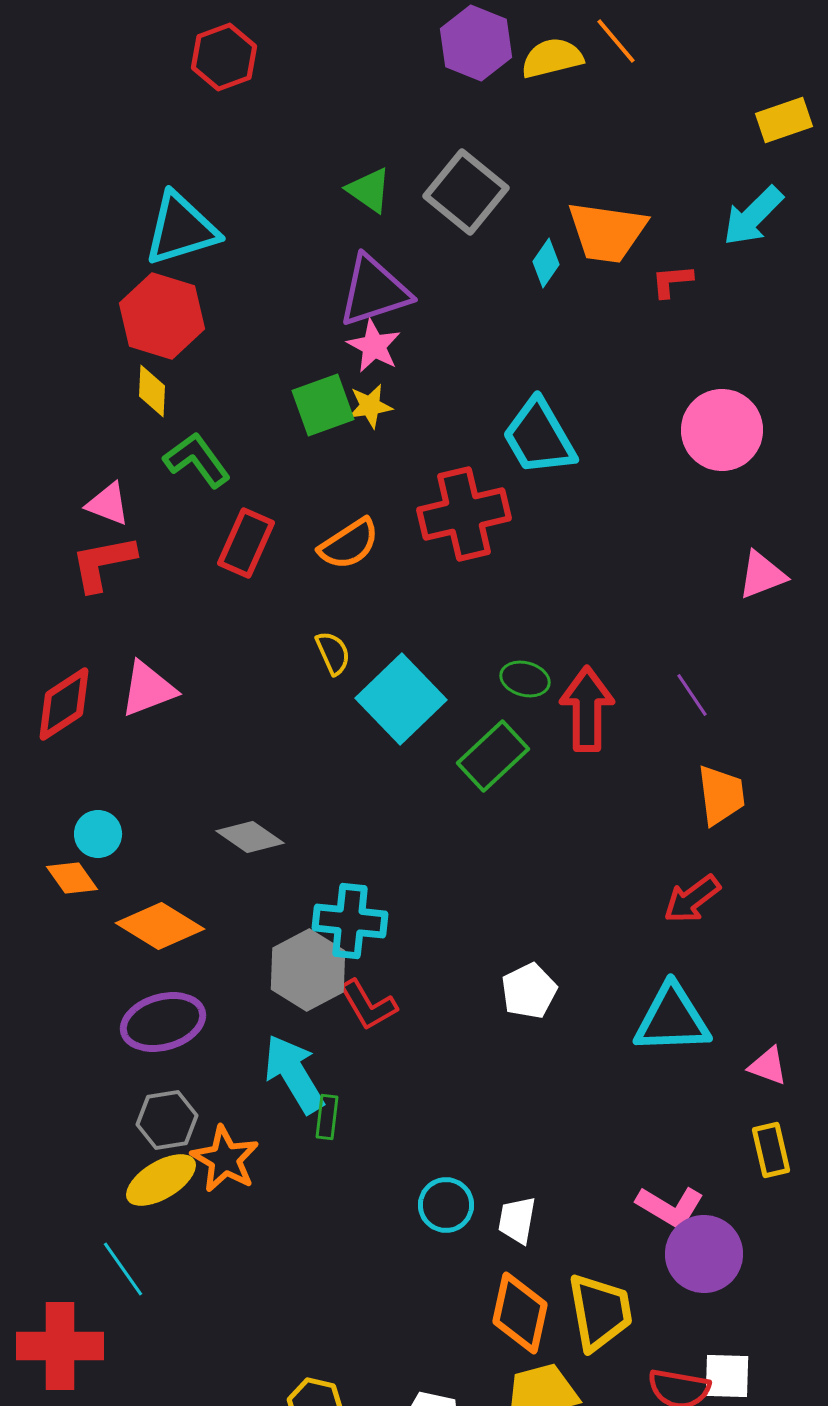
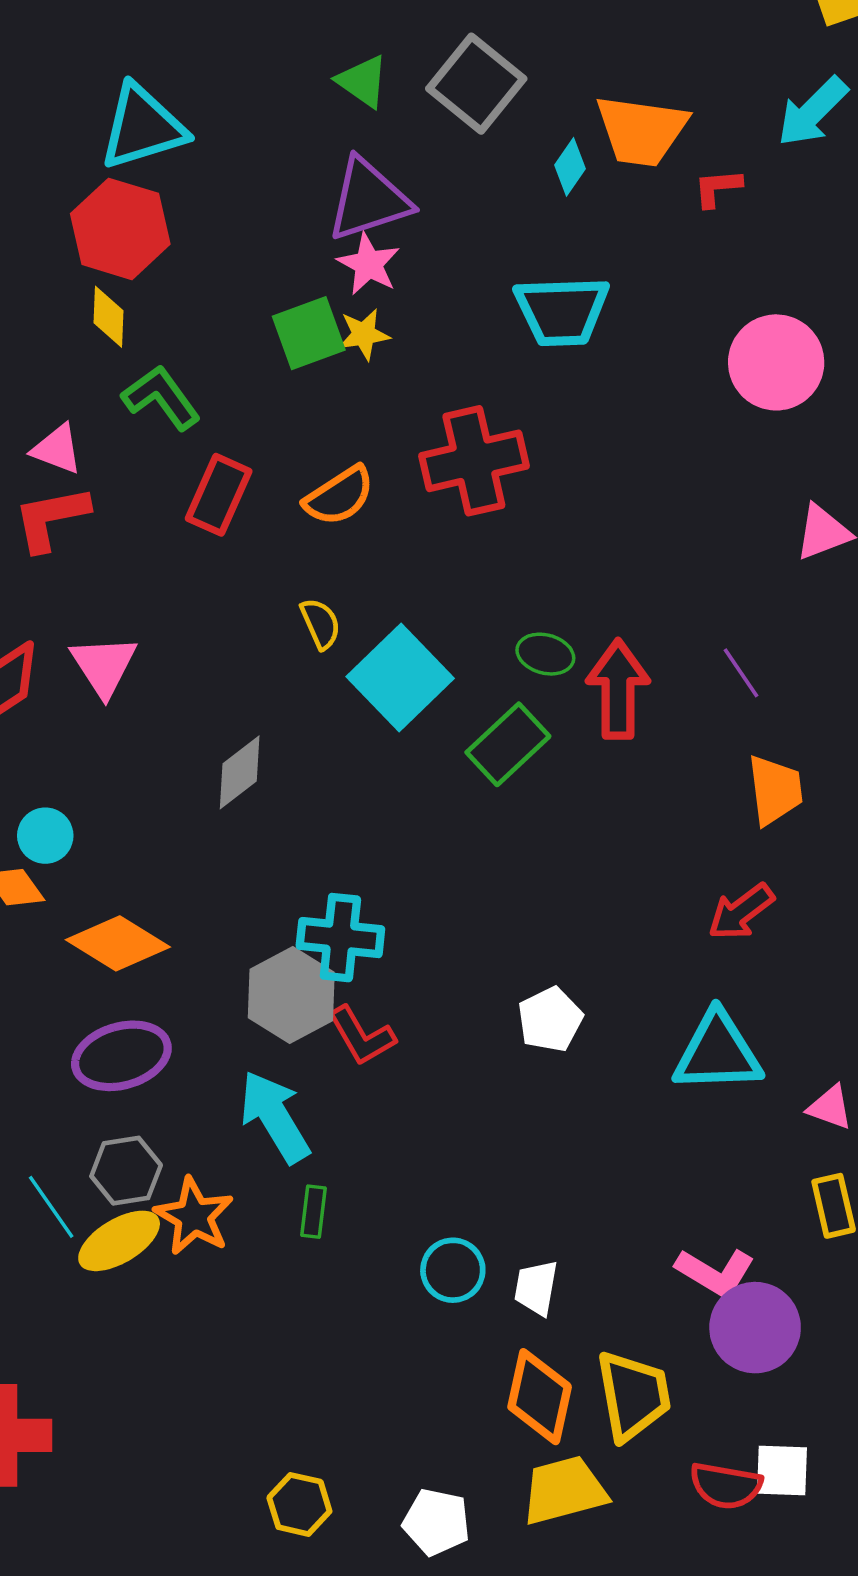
cyan trapezoid: (539, 437) -> (562, 311), moved, turned -62
pink triangle: (148, 689) -> (104, 666), turned -42
gray diamond: (250, 837) -> (240, 772), moved, turned -72
green rectangle: (327, 1117) -> (313, 1212), moved
cyan line: (123, 1269) -> (51, 1207), moved

